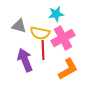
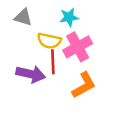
gray triangle: (19, 26) -> (23, 17), moved
purple arrow: (25, 60) -> (31, 74), turned 125

